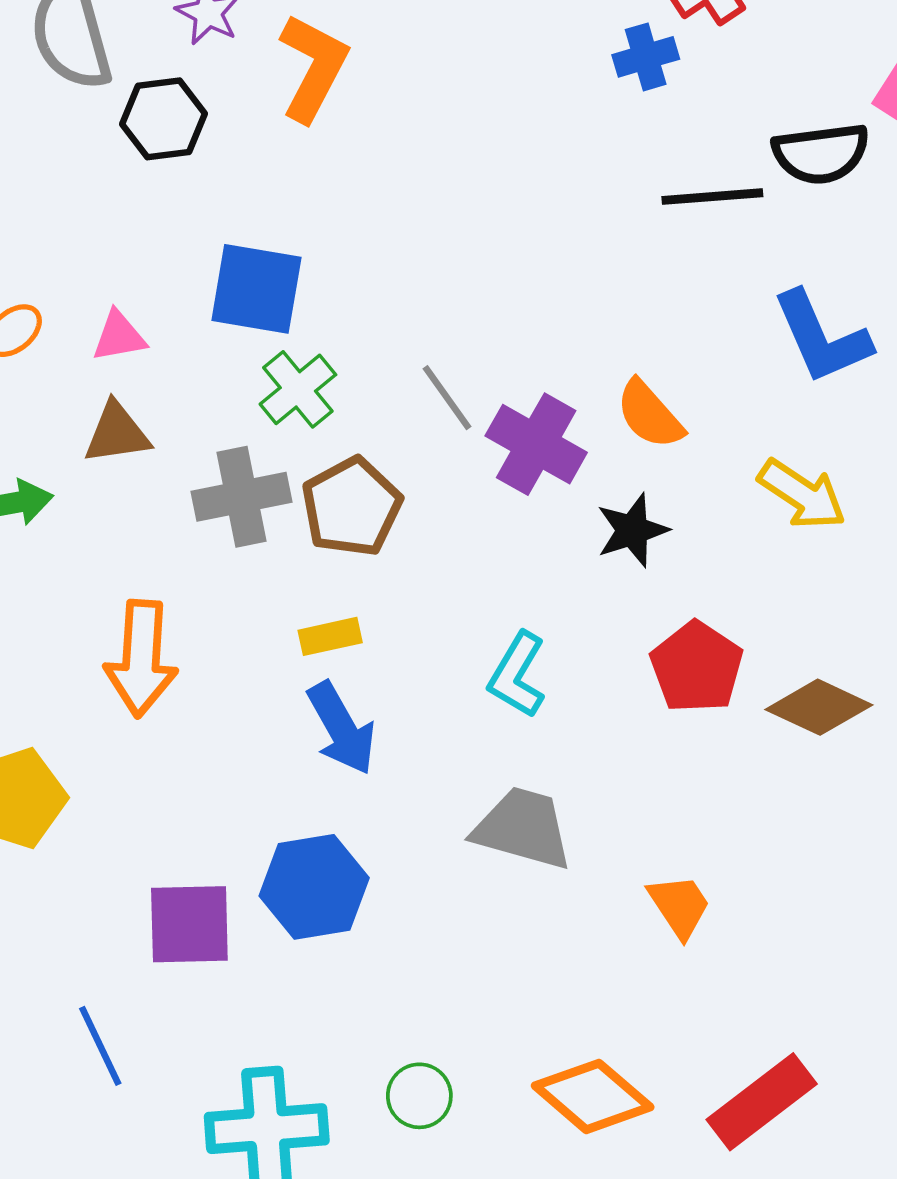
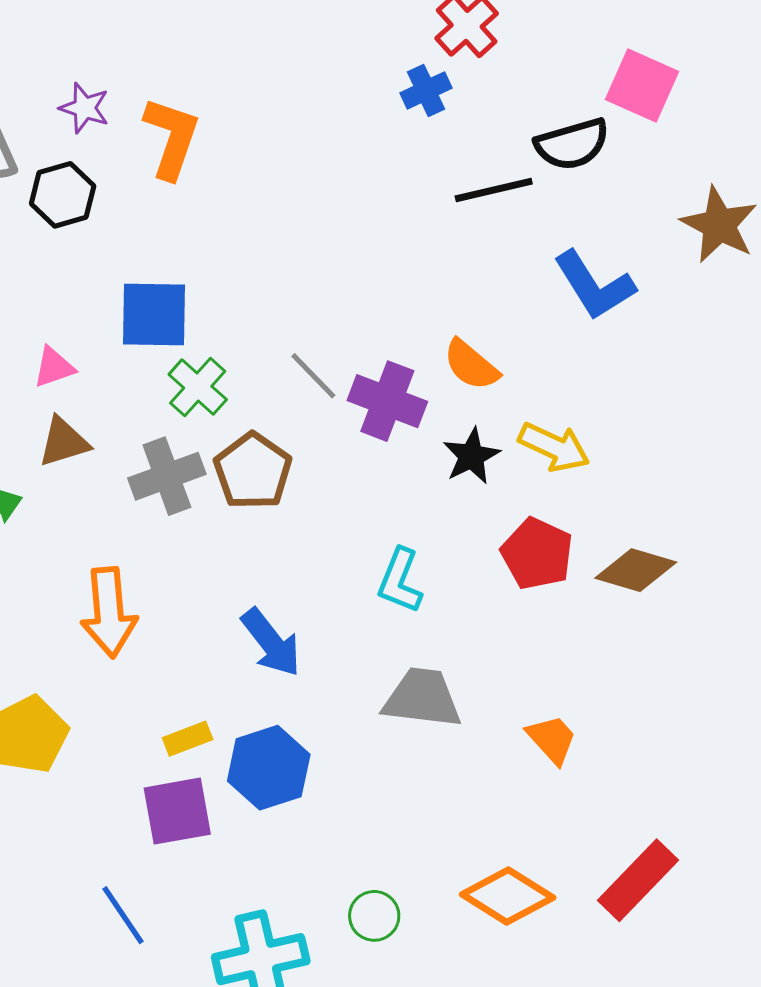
yellow arrow: (802, 494) -> (554, 447), moved
yellow rectangle: (330, 636) -> (188, 739), moved

